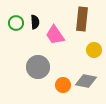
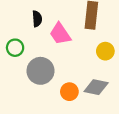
green circle: (16, 23) -> (15, 48), moved

